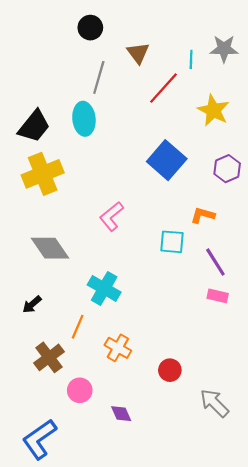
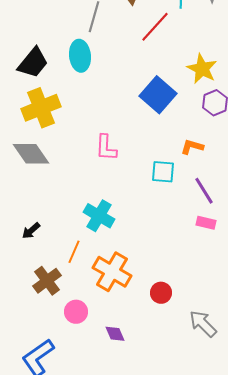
yellow star: (213, 110) -> (202, 69), moved
pink L-shape: (112, 216) -> (106, 148), turned -48
gray diamond: (50, 248) -> (31, 154), moved
orange cross: (118, 348) -> (112, 272), size x1.5

